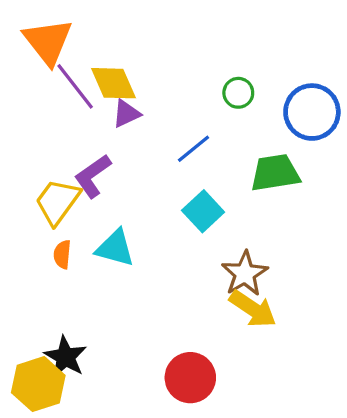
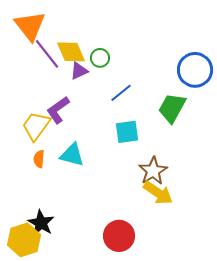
green circle: (238, 93) -> (100, 58), moved
green trapezoid: (275, 173) -> (172, 108), turned -52
cyan square: (203, 211) -> (127, 132), turned 35

